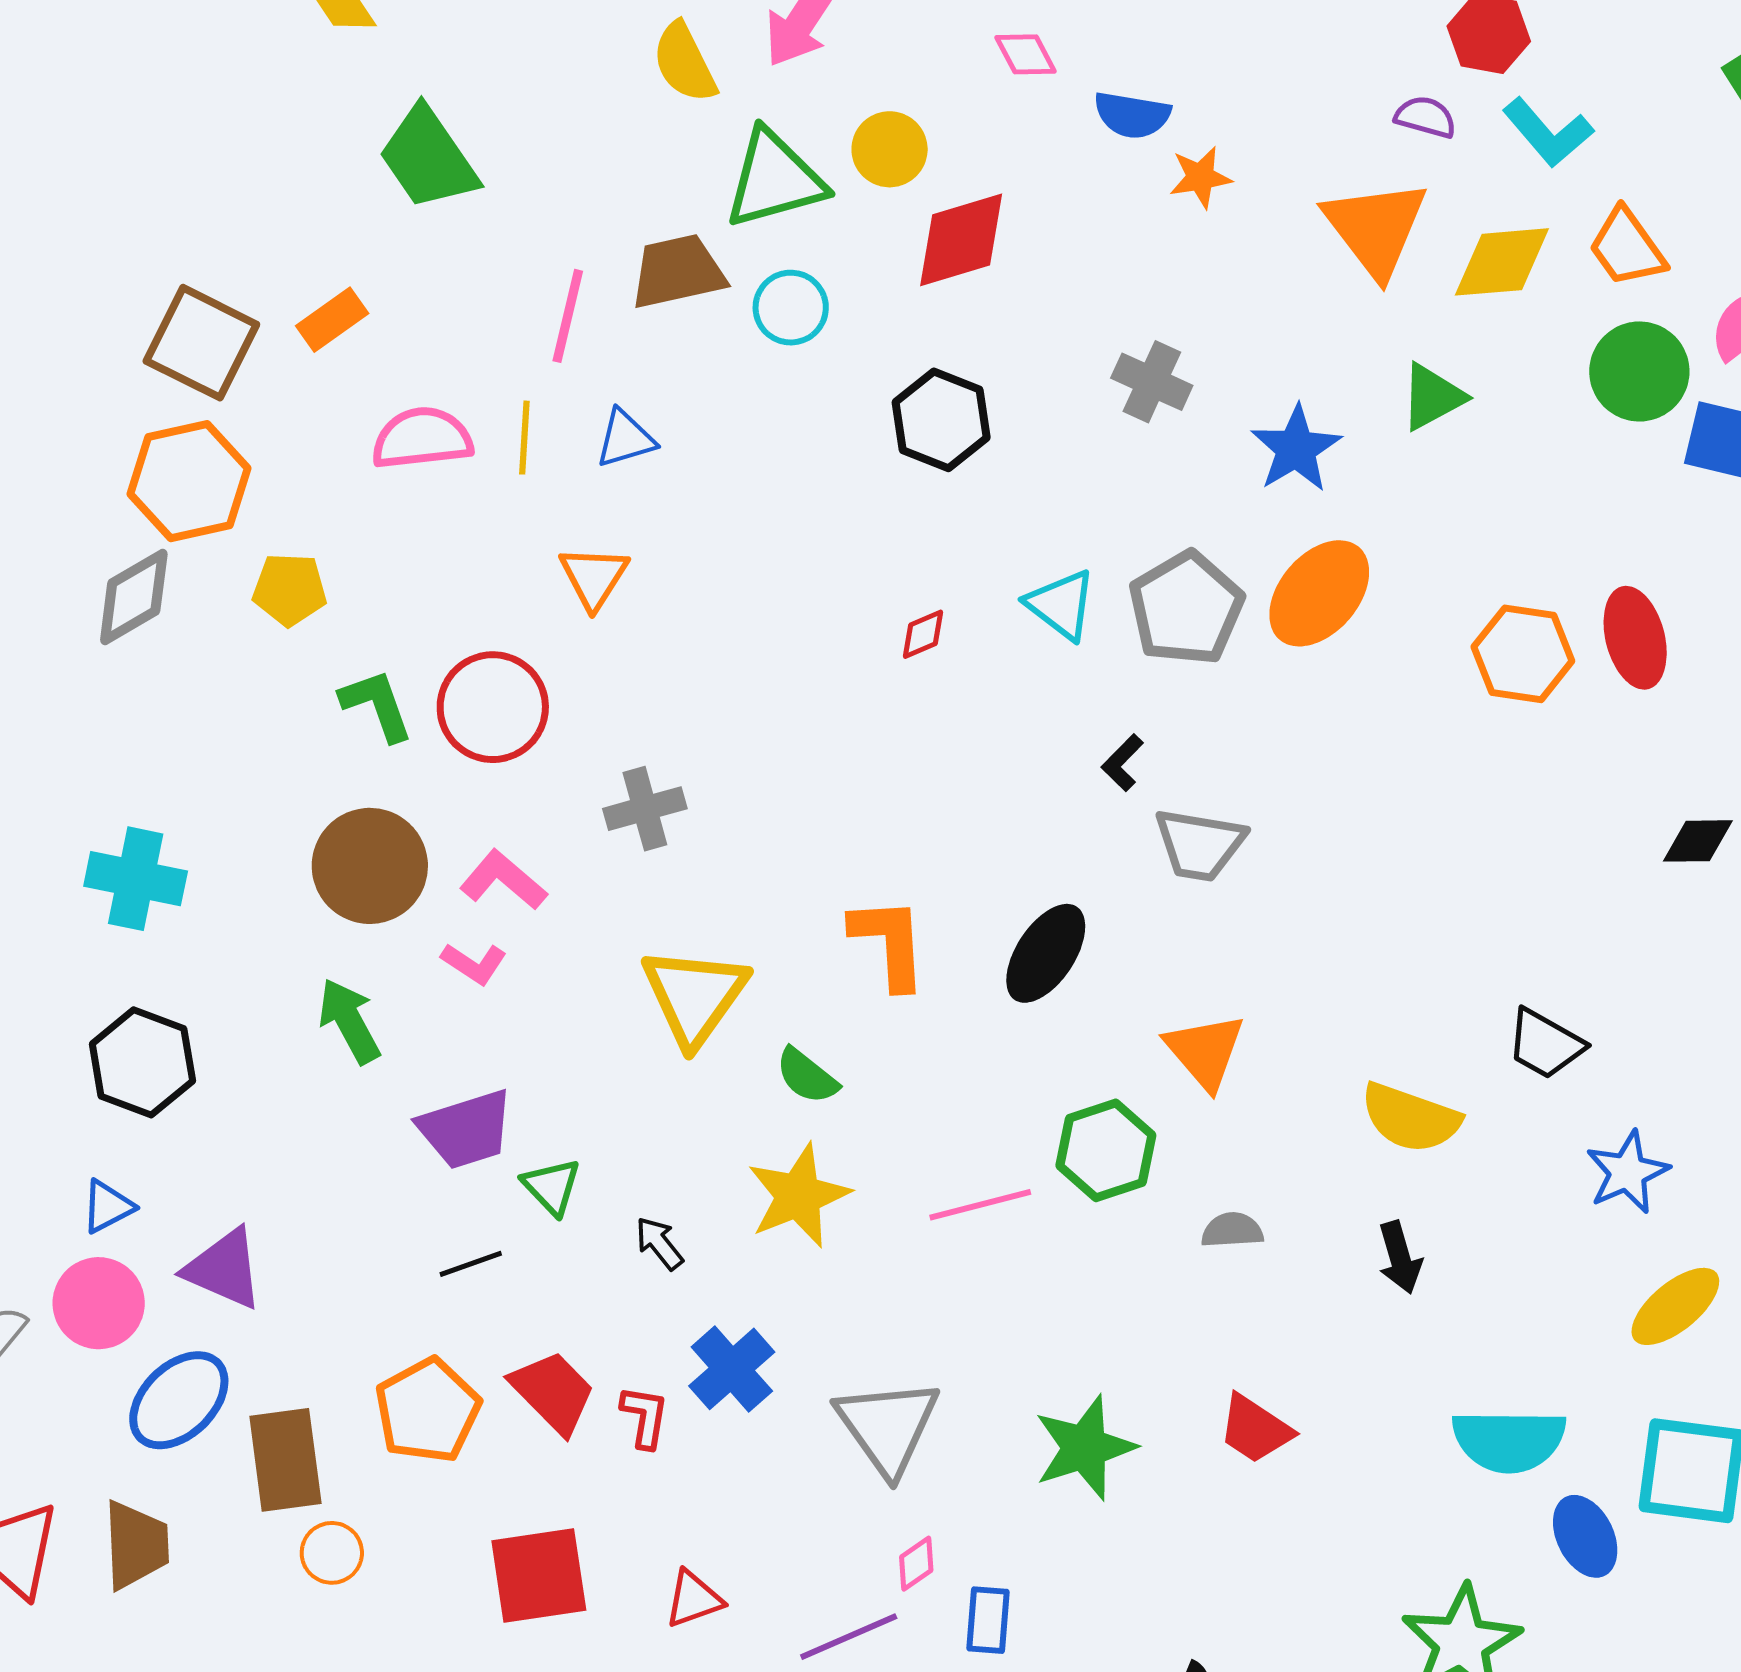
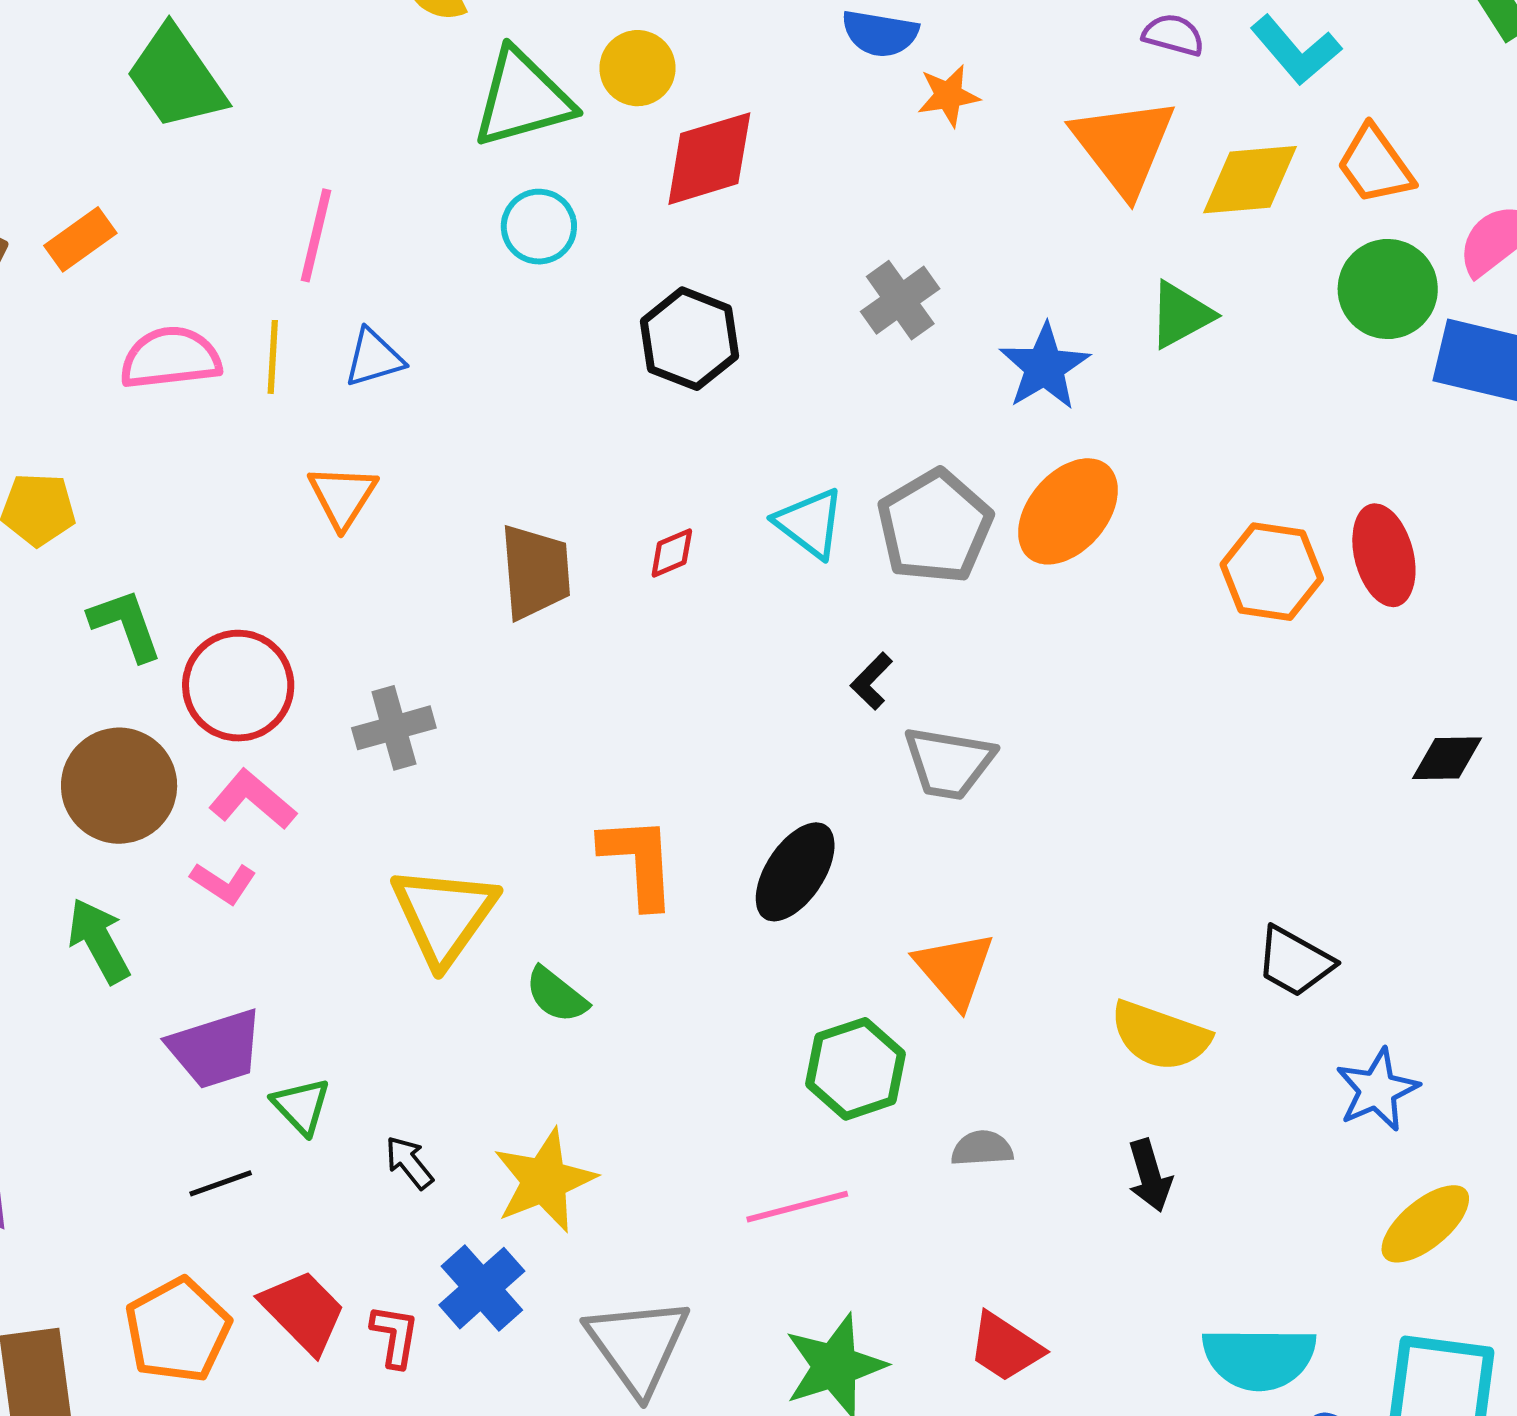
brown trapezoid: (678, 272) -> (535, 572), moved, turned 98
gray cross: (1152, 382) -> (900, 300), turned 30
red circle: (493, 707) -> (238, 686), moved
yellow star: (798, 1196) -> (544, 1181), moved
pink line: (980, 1205) -> (797, 1207), moved

